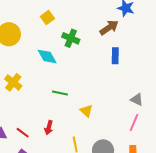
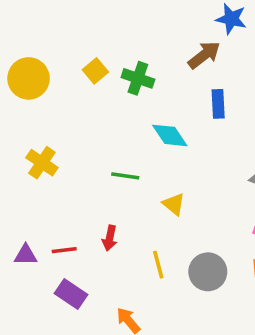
yellow square: (47, 18) -> (95, 71), moved
cyan diamond: (47, 57) -> (170, 135), moved
red line: (23, 133) -> (64, 250), turned -40

